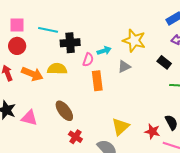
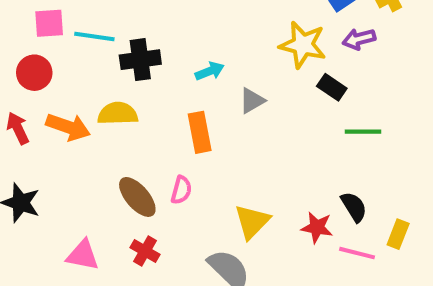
pink square: (17, 25) -> (49, 23), moved
yellow star: (134, 41) -> (303, 45), moved
pink semicircle: (88, 60) -> (181, 190), moved
pink triangle: (29, 118) -> (83, 255), moved
red cross: (75, 137) -> (145, 251), moved

